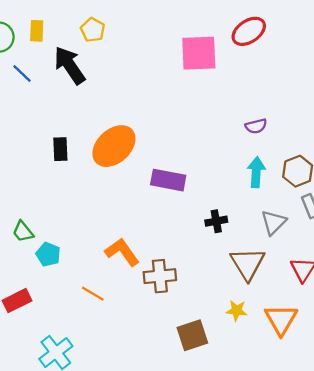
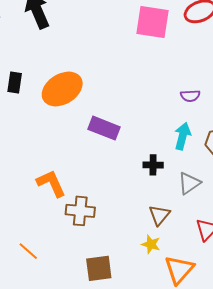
black cross: (216, 221) -> (153, 165), moved
brown triangle: (248, 264) -> (159, 215), size x0.7
orange line: (93, 294) -> (28, 251), moved
yellow star: (237, 311) -> (151, 244), moved

